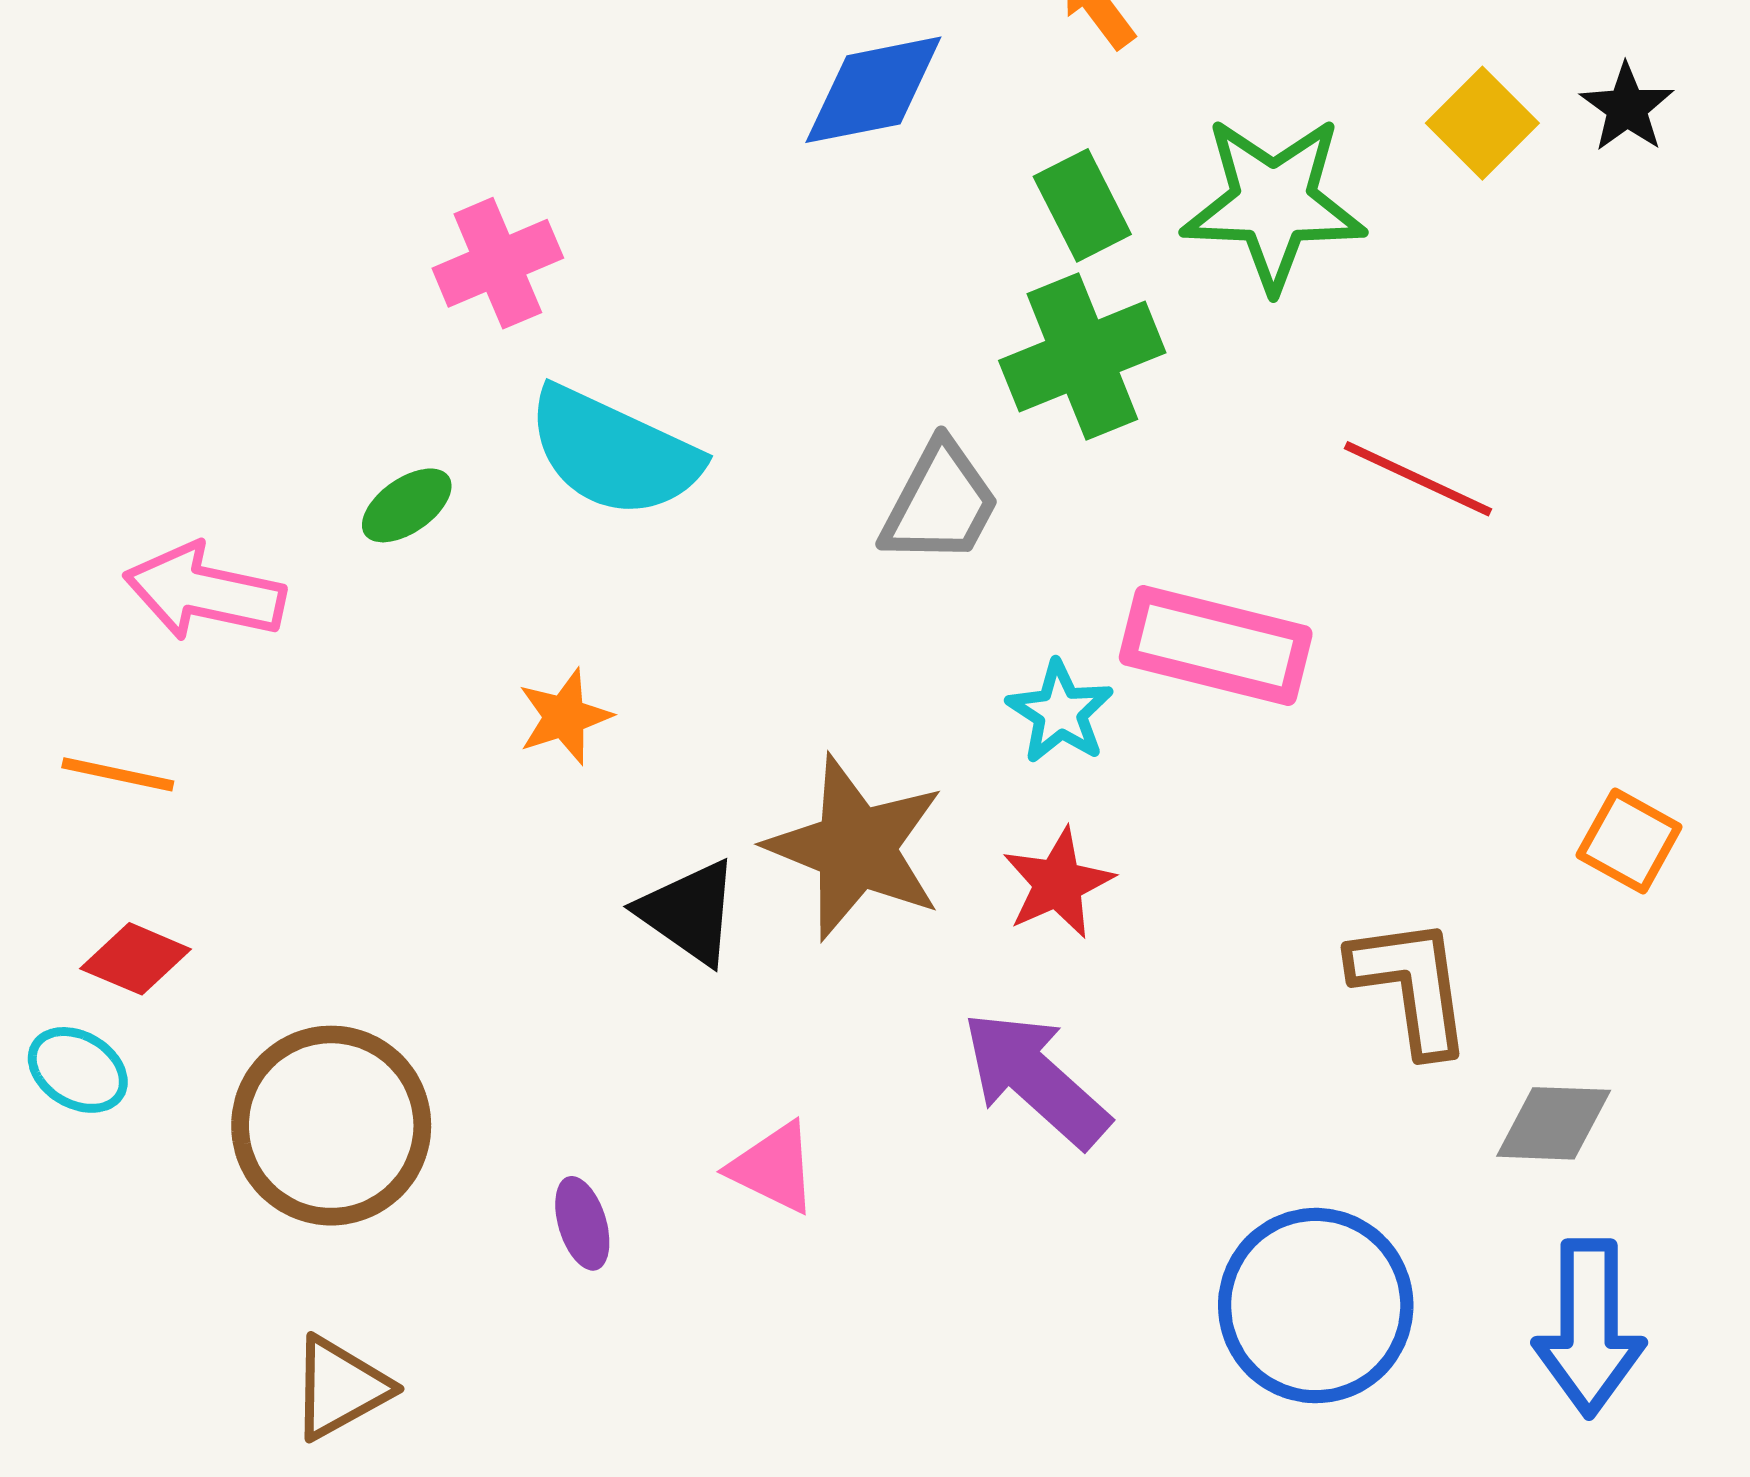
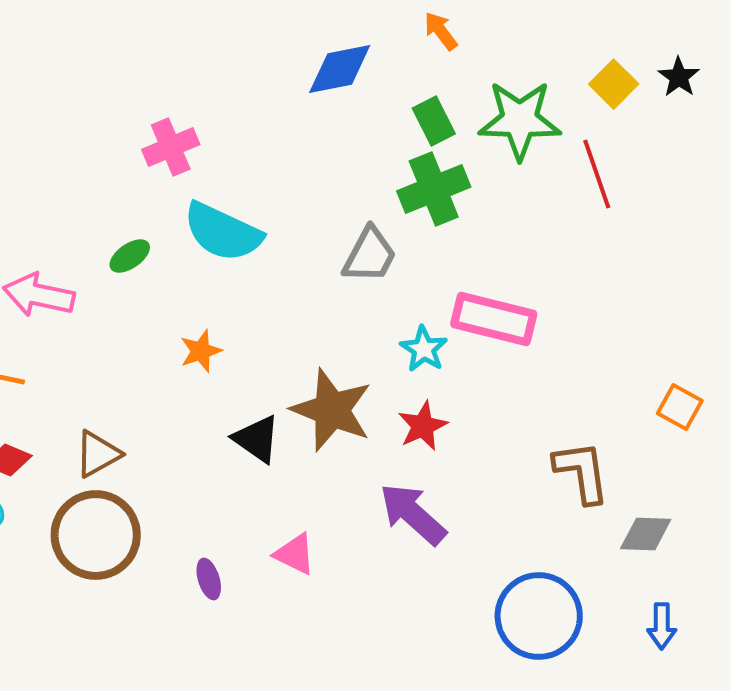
red line: (1418, 479) -> (597, 174), moved, turned 46
blue arrow: (1589, 1328) -> (662, 626), size x0.6
brown triangle: (340, 1388) -> (98, 454), moved

